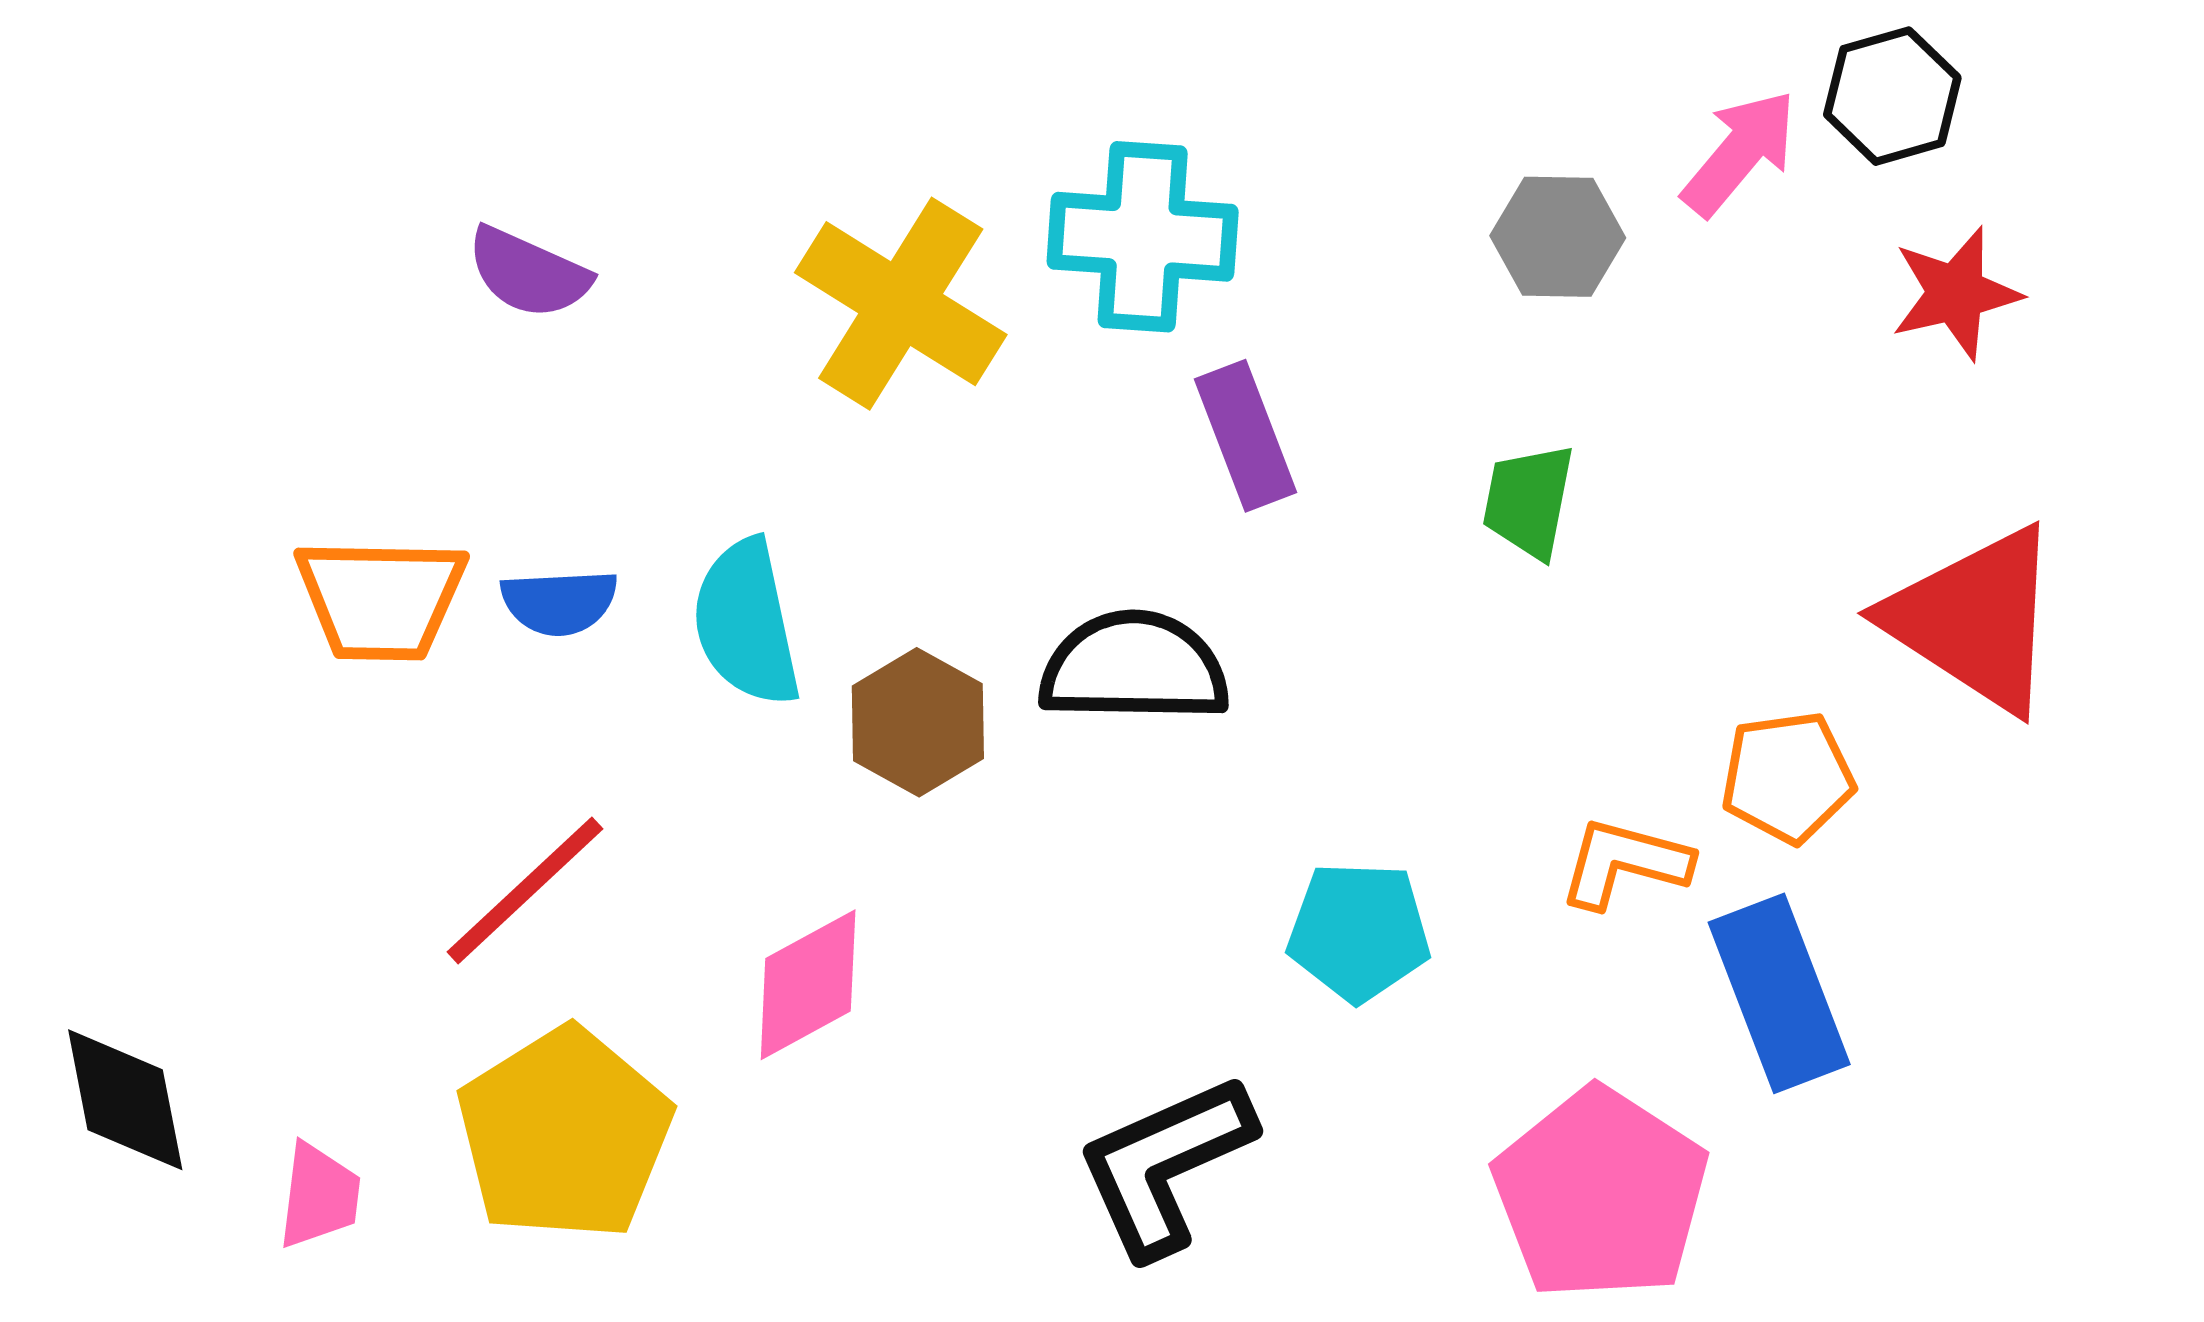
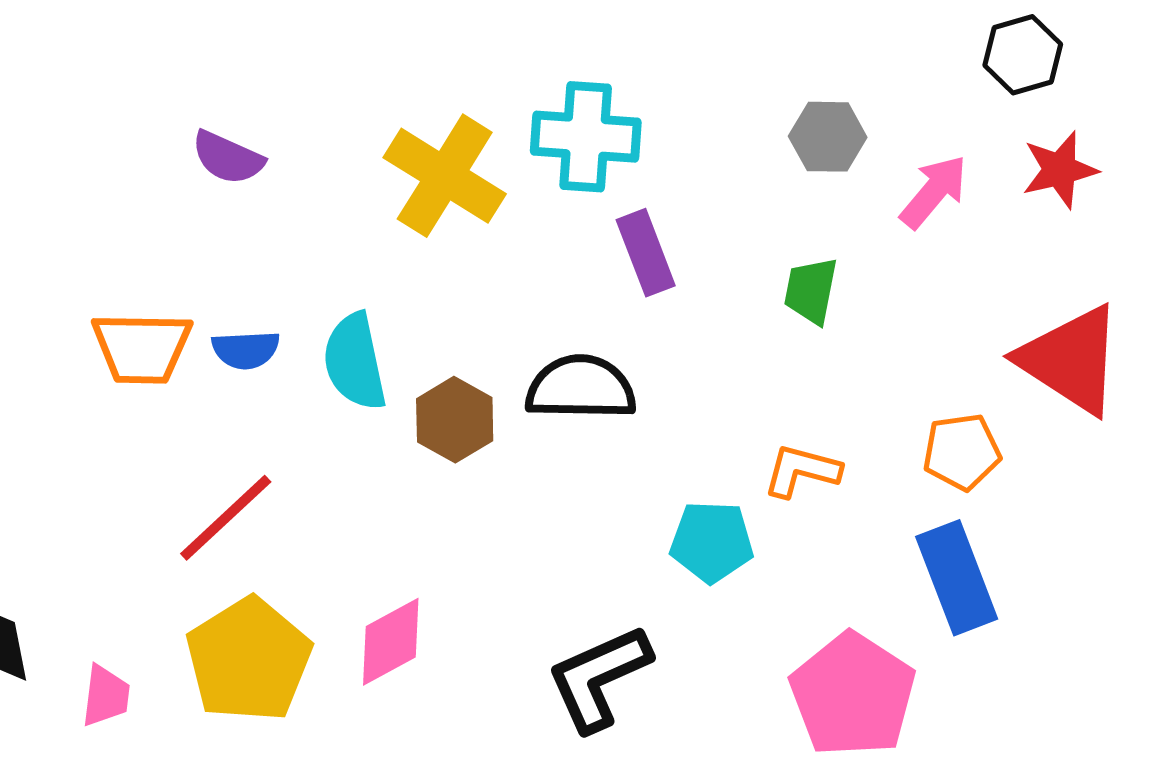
pink arrow: (1740, 153) -> (934, 192), moved
orange L-shape: (1625, 863) -> (802, 471), moved
pink diamond: (808, 985) -> (391, 642), moved

